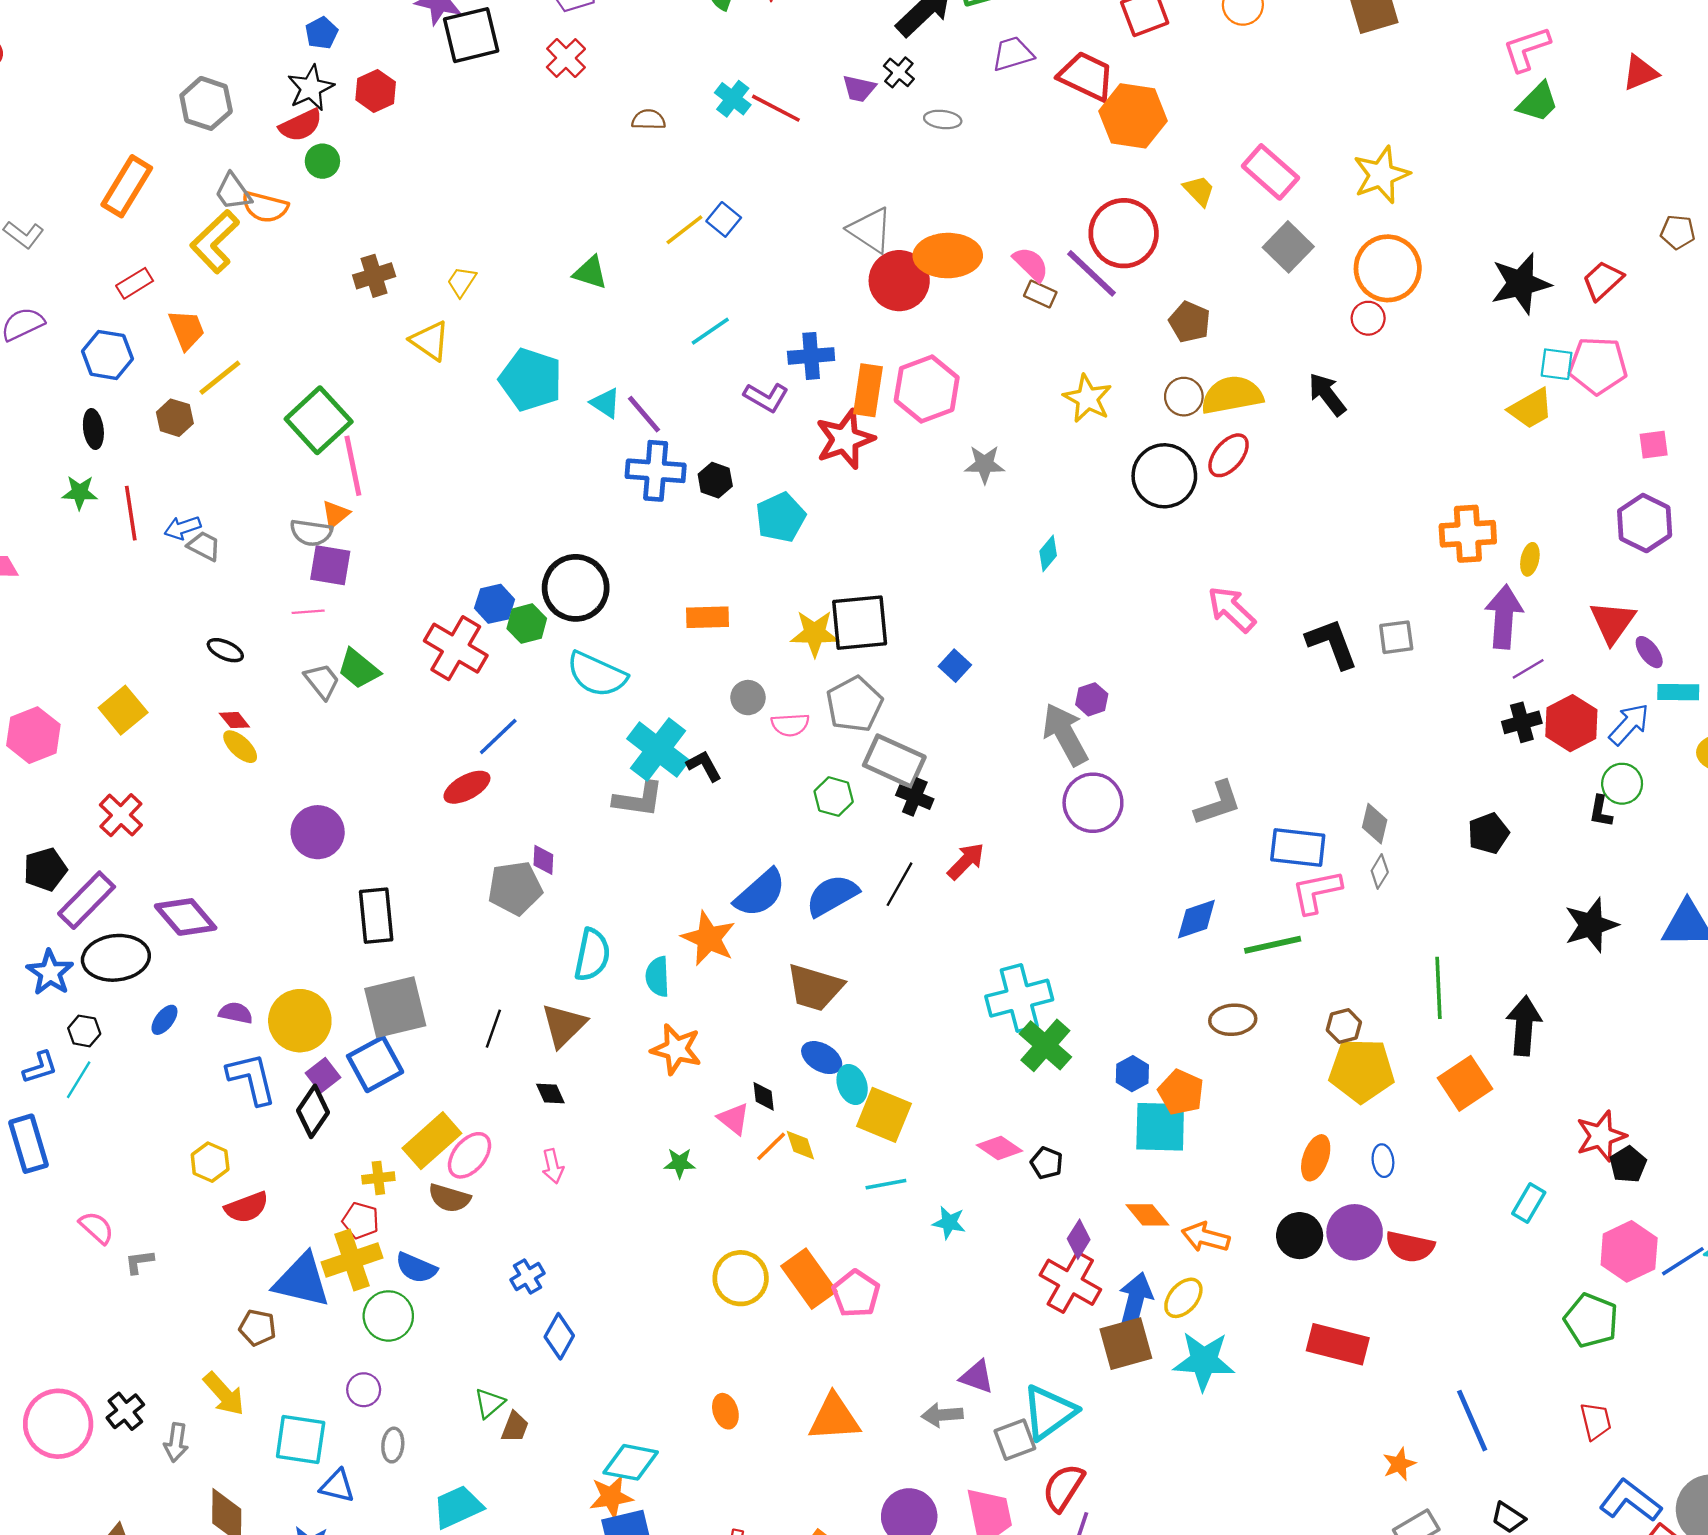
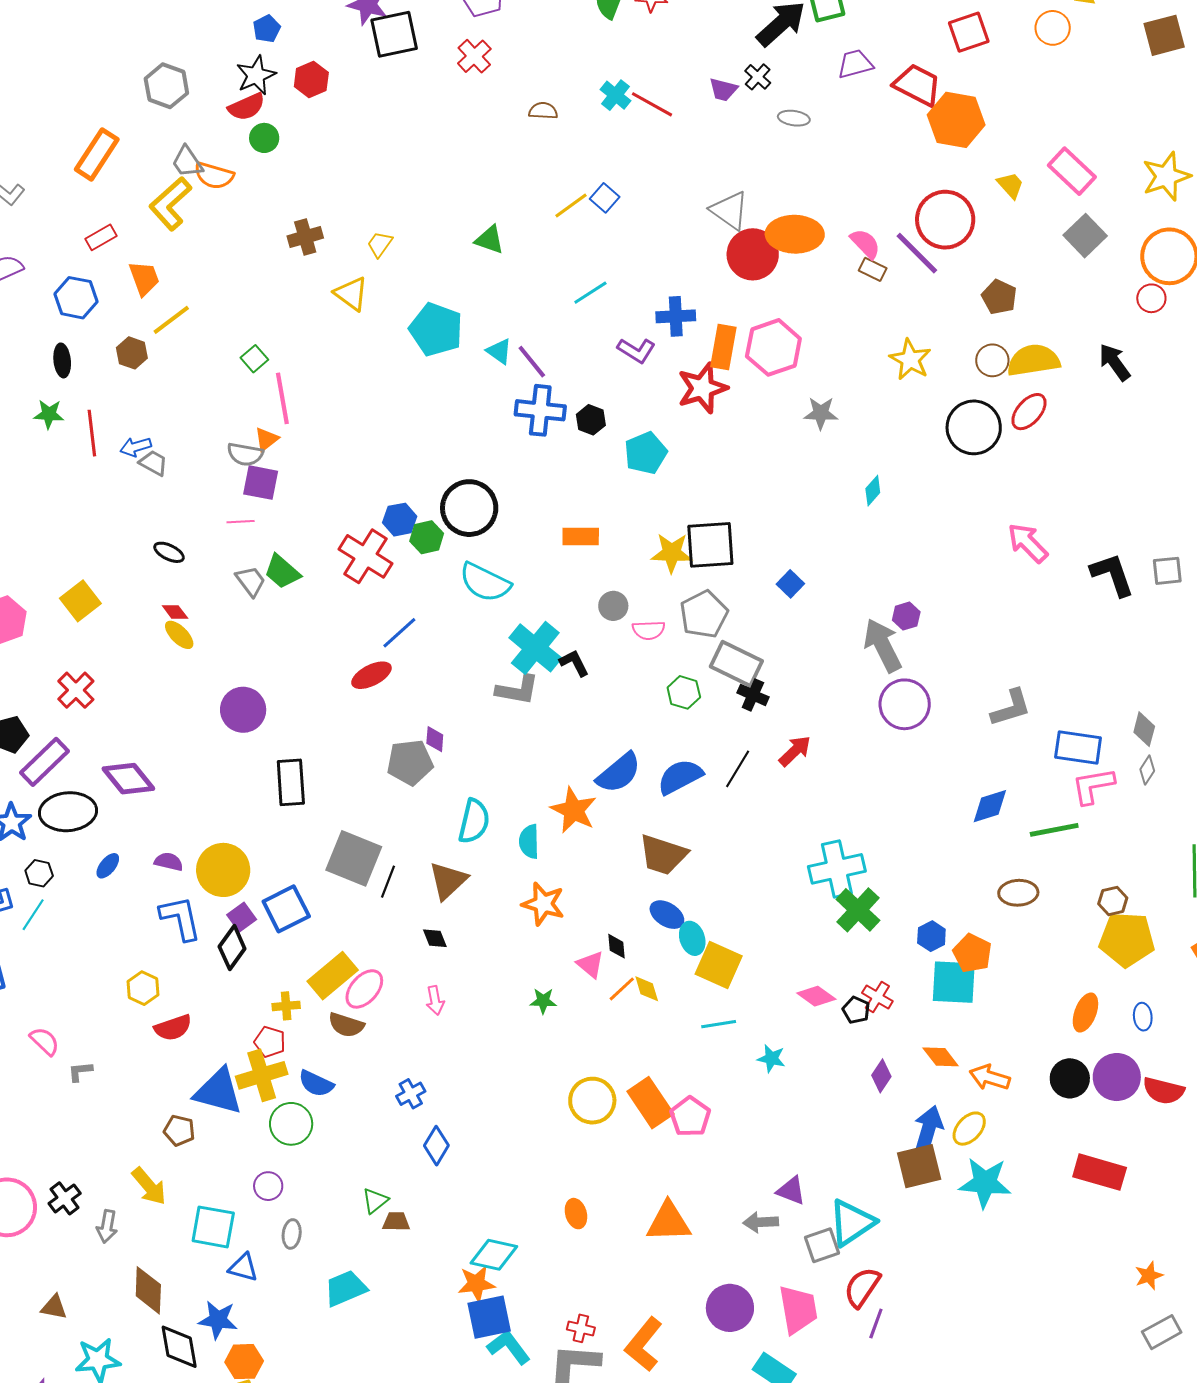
green square: (319, 420) -> (254, 359), size x0.5
gray square: (395, 1007) -> (354, 858), moved, turned 34
red cross: (1070, 1282) -> (877, 997), moved, size x0.6
brown trapezoid: (515, 1427) -> (396, 1222), turned -112

